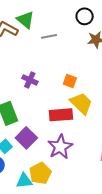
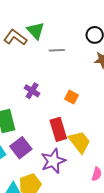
yellow trapezoid: (81, 103) -> (80, 142), moved
red rectangle: (61, 115) -> (58, 129), turned 70

